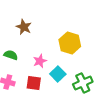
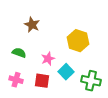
green cross: (83, 83) -> (91, 81), turned 36

